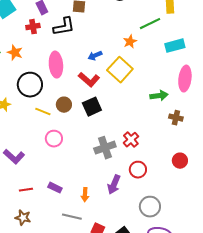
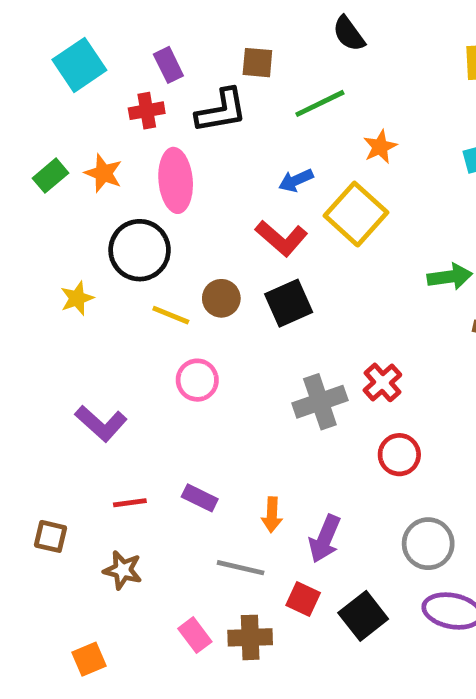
green line: (150, 24) -> (320, 103), moved
pink ellipse: (56, 65) -> (176, 180), moved
purple arrow: (114, 185) -> (325, 539), moved

